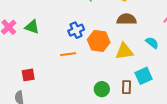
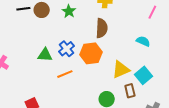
brown semicircle: (127, 19) -> (102, 28), moved, turned 108
green triangle: (32, 27) -> (45, 55), moved
yellow triangle: (124, 51) -> (121, 70), moved

